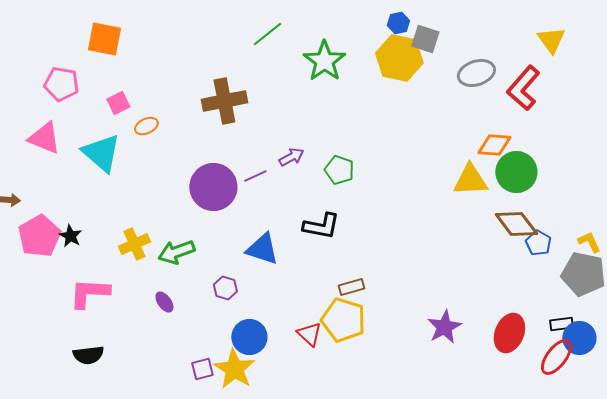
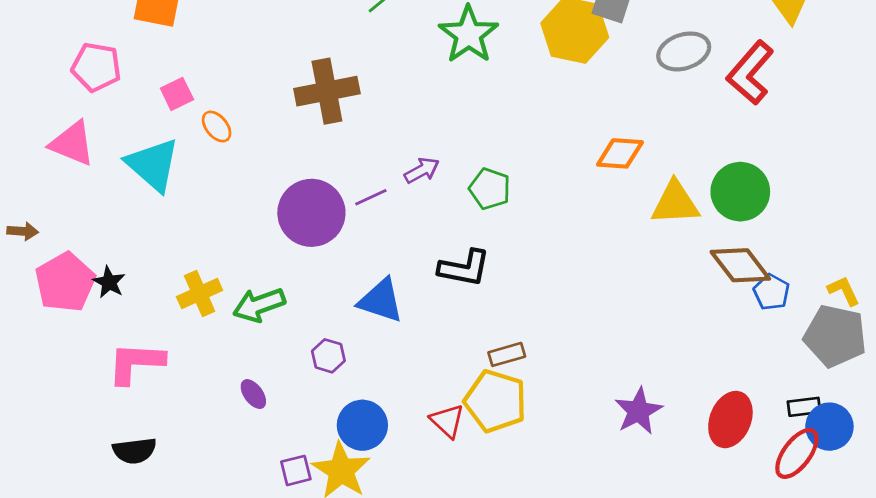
orange ellipse: (146, 126) -> (217, 127), turned 75
orange diamond: (494, 145) -> (620, 153), moved
purple ellipse: (164, 302) -> (253, 394), moved

